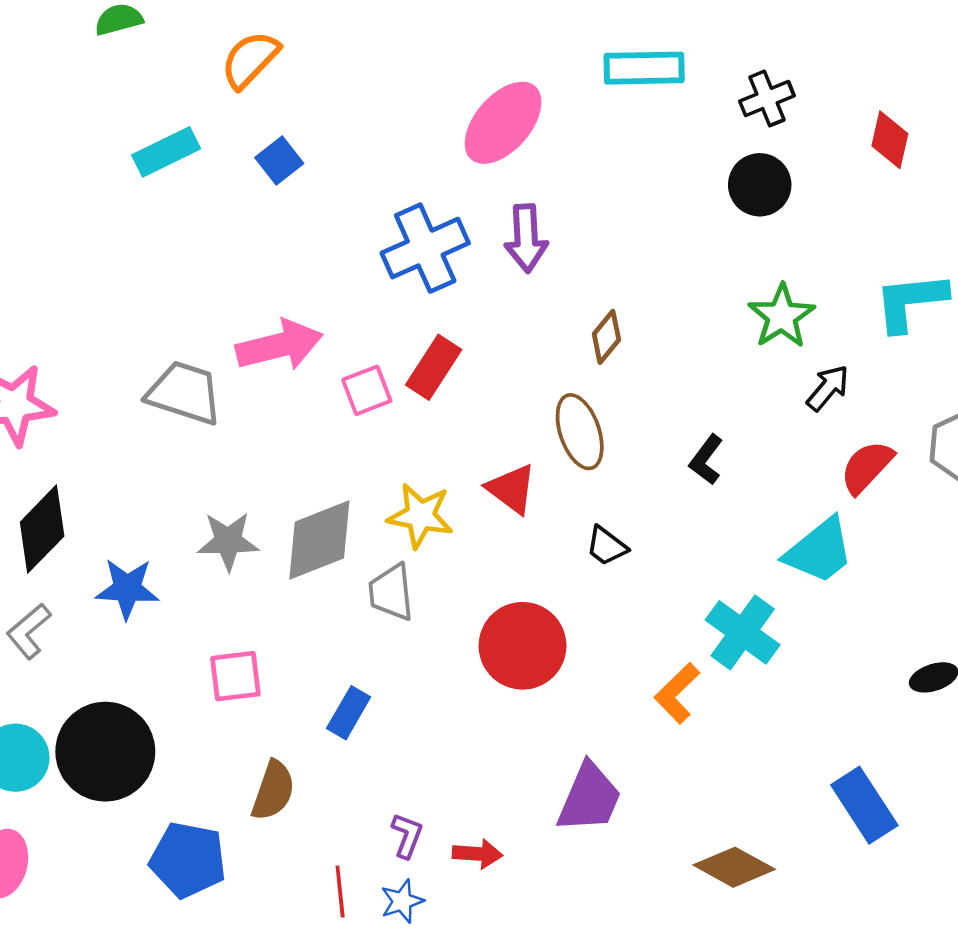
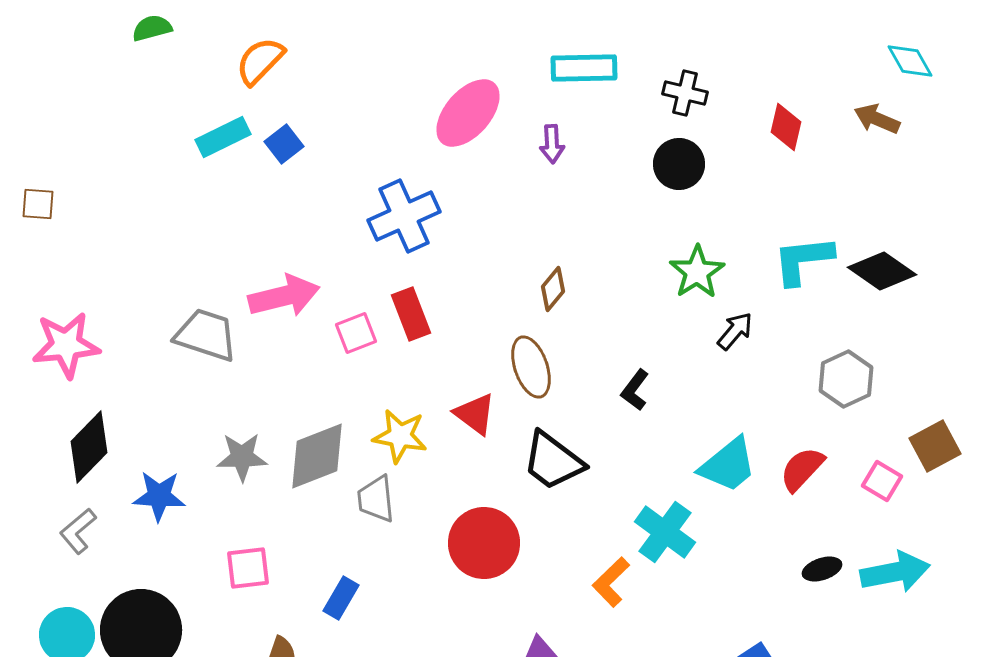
black cross: (767, 98) -> (685, 93), turned 36
cyan rectangle: (166, 152) -> (223, 137), moved
purple arrow: (526, 238) -> (552, 144), moved, size x0.7
red rectangle: (434, 367) -> (411, 314), turned -54
red semicircle: (867, 467) -> (802, 469), moved
black trapezoid: (606, 546) -> (553, 461), size x1.8

